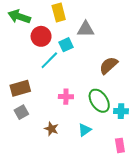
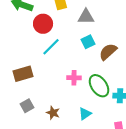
cyan square: (66, 45) -> (88, 42), moved
pink cross: (66, 97) -> (74, 78), moved
gray square: (21, 112) -> (27, 106), moved

